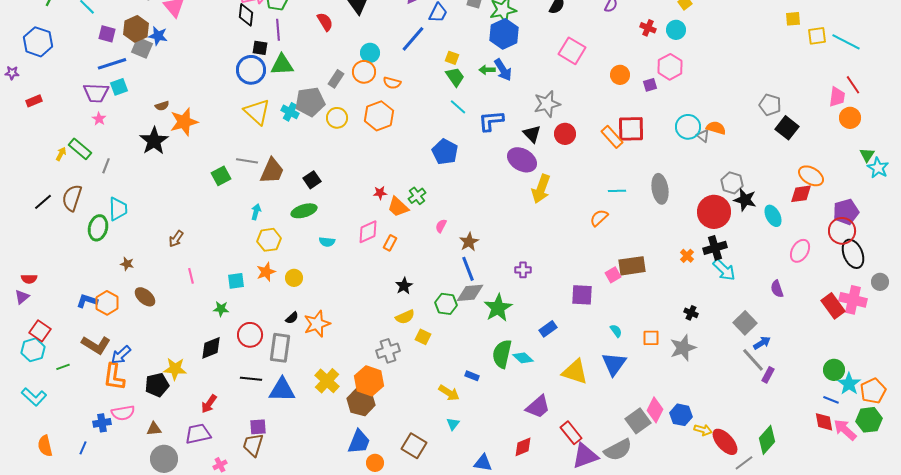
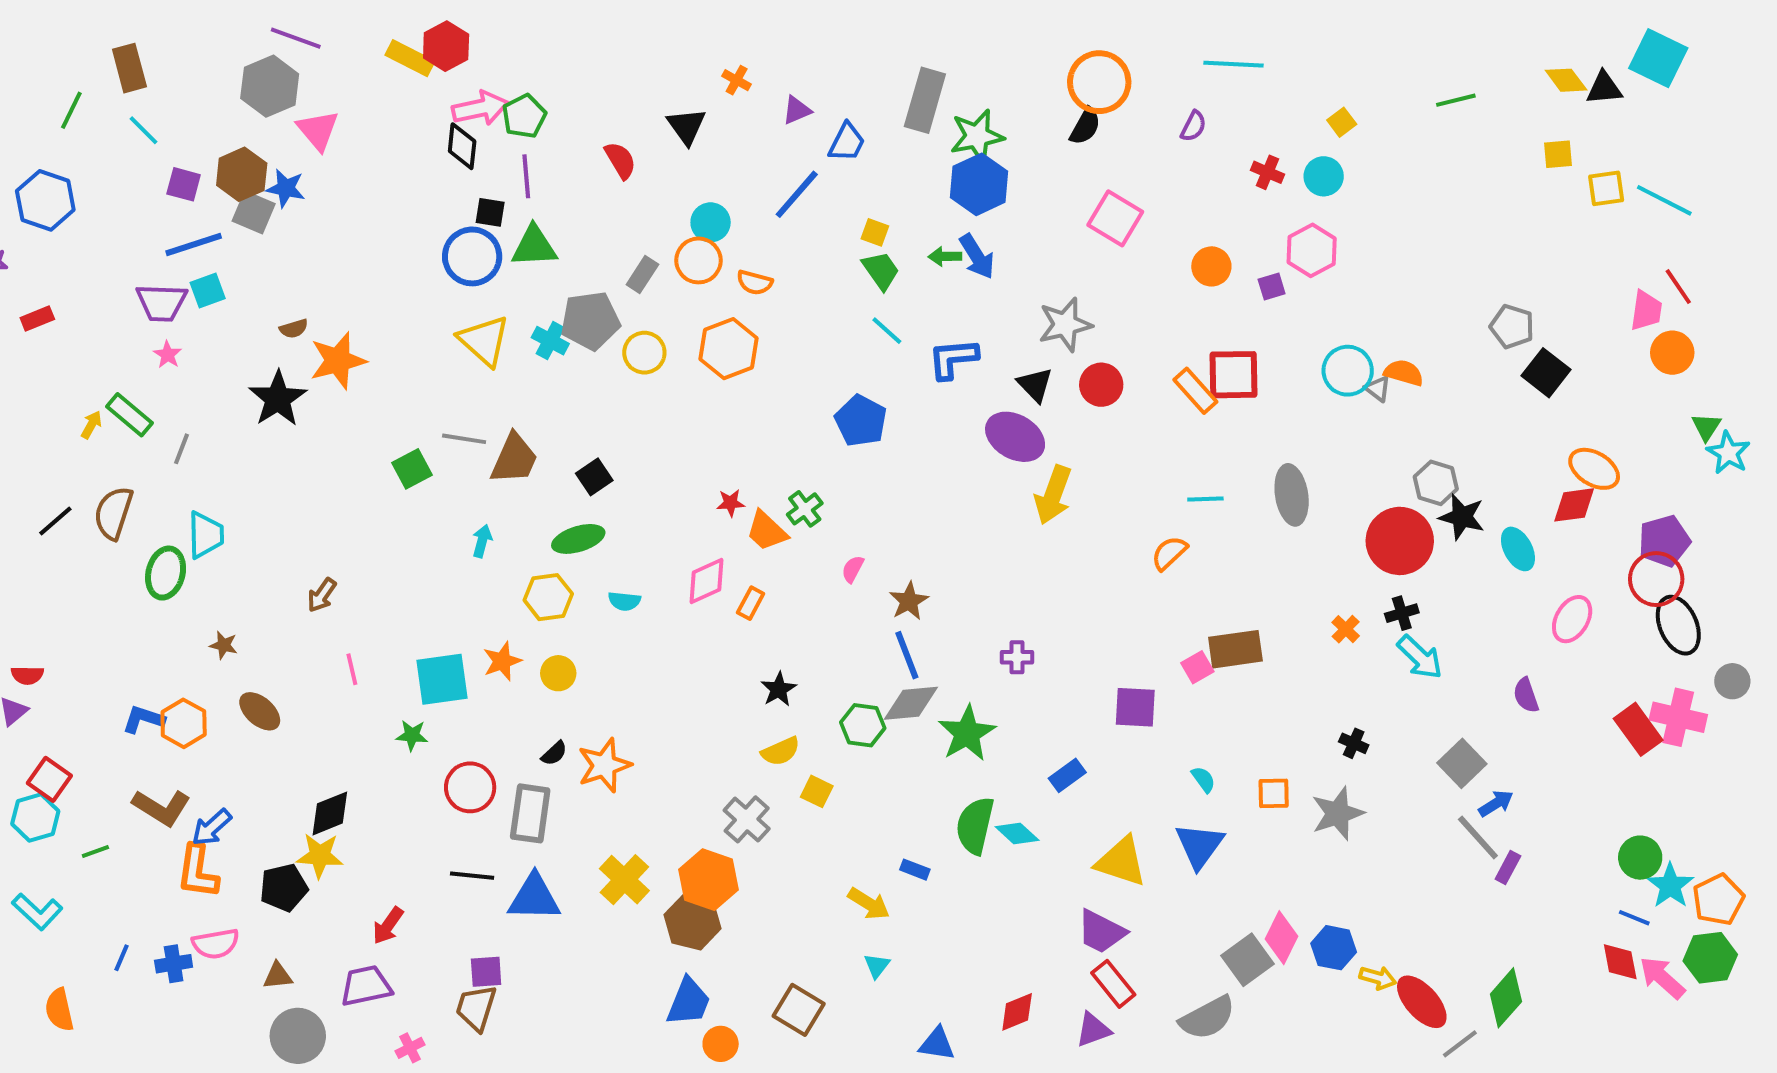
yellow hexagon: (269, 240) -> (548, 597), moved
black cross: (715, 248) -> (1402, 613), size x0.7
cyan square: (236, 281) -> (442, 679), size x1.6
black diamond: (211, 348) -> (330, 813), moved
gray cross: (388, 351) -> (747, 819), turned -30
purple trapezoid: (538, 407) -> (1101, 932), moved, turned 68
blue line: (83, 448) -> (121, 958), moved
purple triangle: (585, 456) -> (1093, 1030), moved, size x0.7

